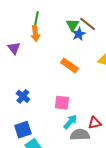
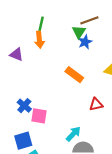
brown line: (88, 24) -> (89, 20), moved, turned -60
purple triangle: (14, 48) -> (16, 55), turned -32
pink square: (62, 103) -> (39, 116), moved
red triangle: (95, 123) -> (96, 104), moved

